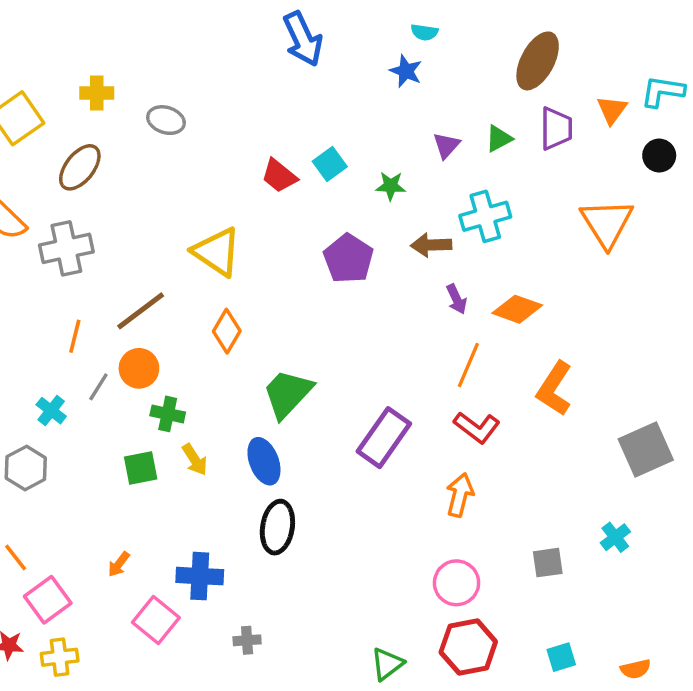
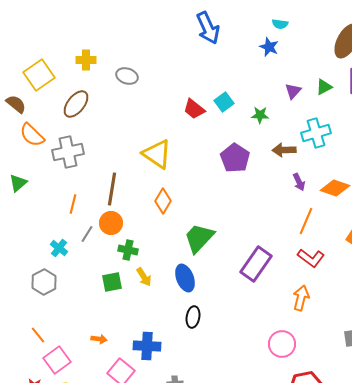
brown line: (141, 311) -> (112, 189), turned -44
black ellipse: (277, 527) -> (193, 317), size x0.7
orange arrow: (119, 564) -> (99, 339), turned -119
pink circle: (457, 583) -> (282, 344), moved

